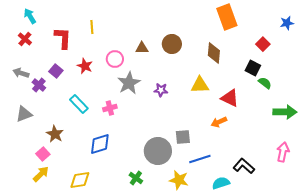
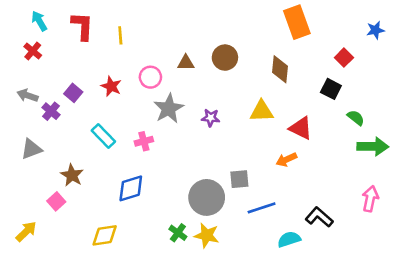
red L-shape: (63, 38) -> (82, 26), moved
green semicircle: (265, 83) -> (356, 118), moved
yellow arrow: (41, 174) -> (26, 231), moved
yellow star: (179, 180) -> (207, 235), moved

